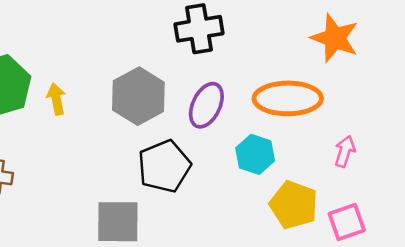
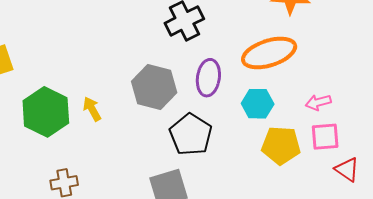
pink arrow: (345, 151) -> (318, 102), moved, turned -105
yellow pentagon: (294, 205) -> (281, 145), moved
pink square: (347, 222) -> (325, 137), moved, turned 32

